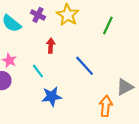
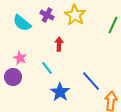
blue line: (85, 66) -> (91, 81), moved
blue star: (52, 96) -> (60, 92), turned -30

